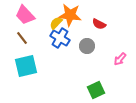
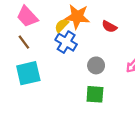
gray circle: (87, 46) -> (96, 65), moved
green square: (96, 90) -> (95, 94), moved, turned 30

